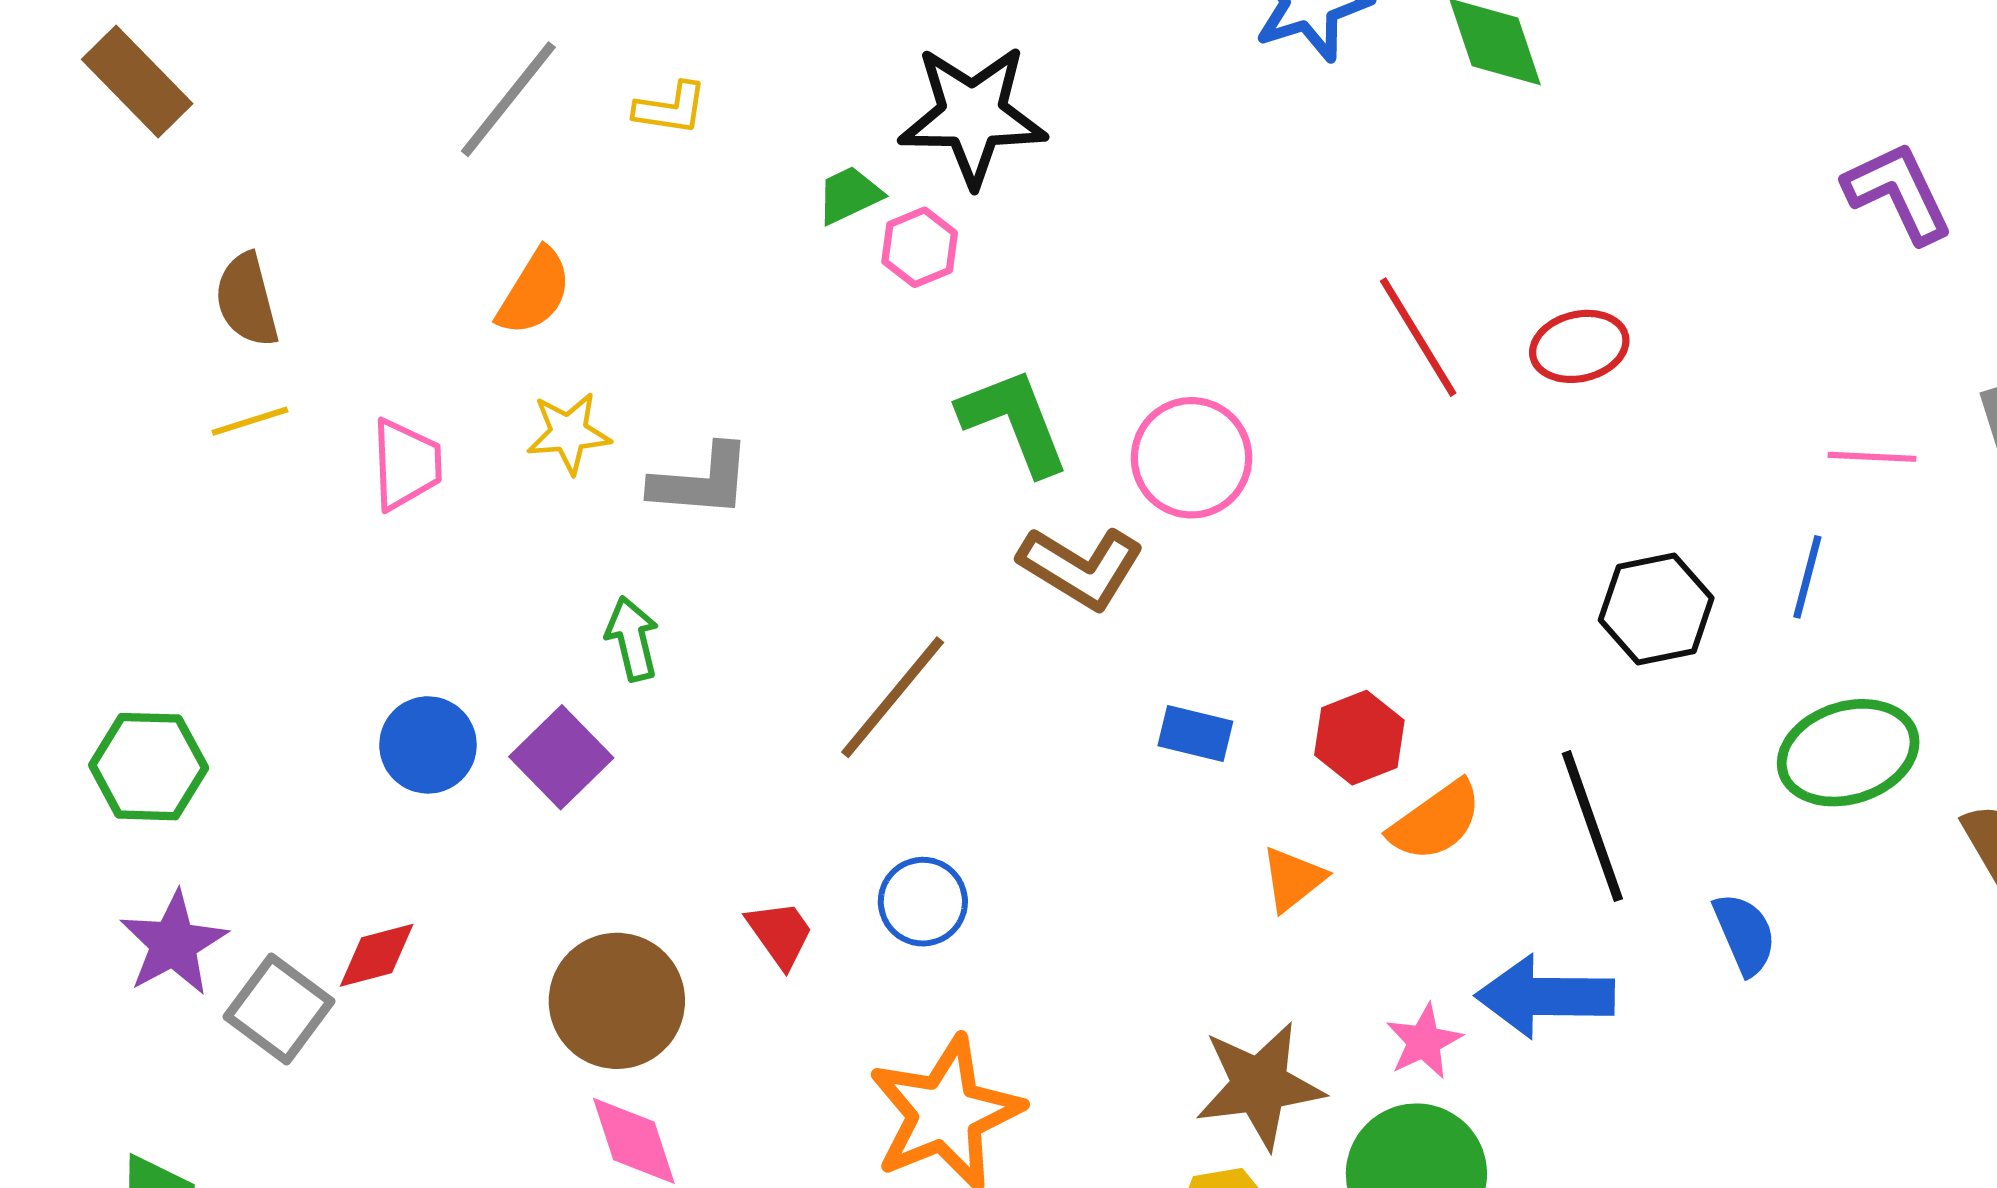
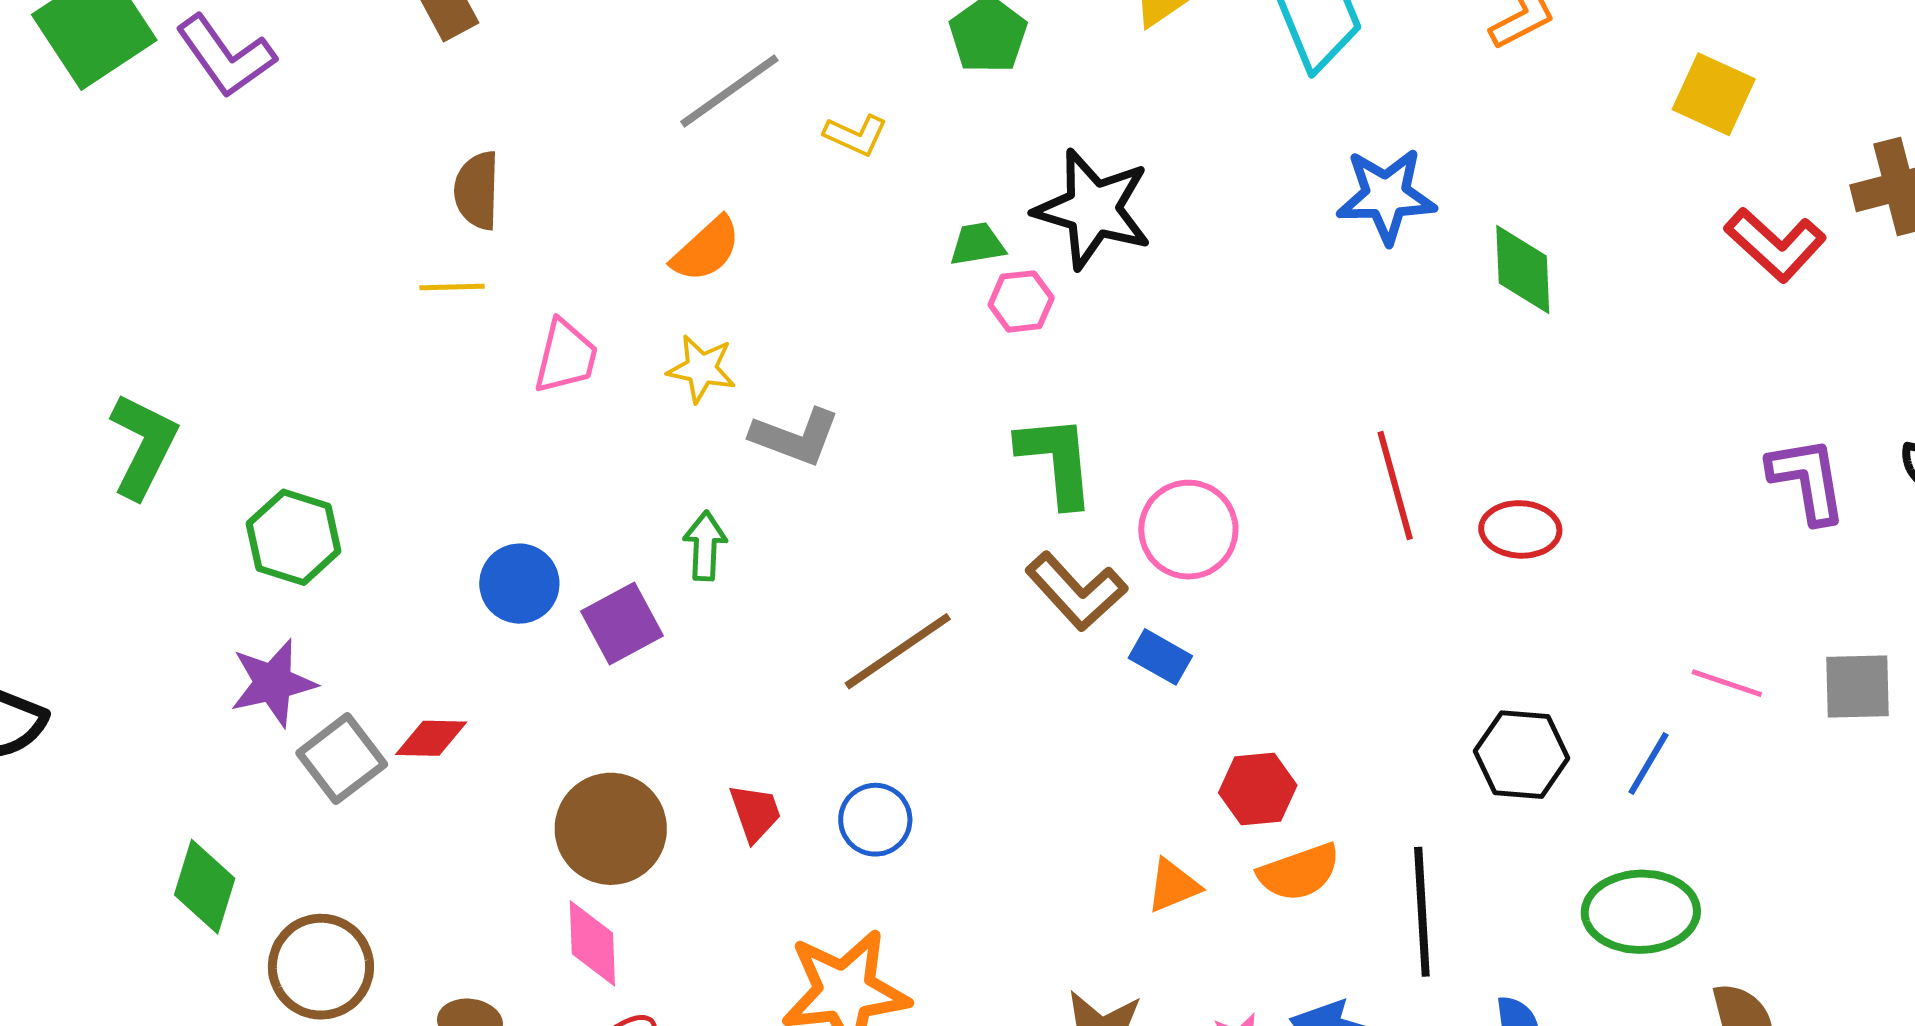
blue rectangle: (1195, 734) -> (1160, 657), moved

